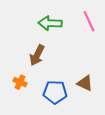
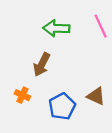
blue pentagon: (55, 92) -> (62, 106), turned -30

